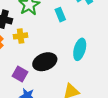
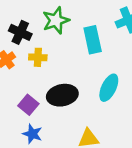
cyan rectangle: (60, 15) -> (93, 40), size x1.5

